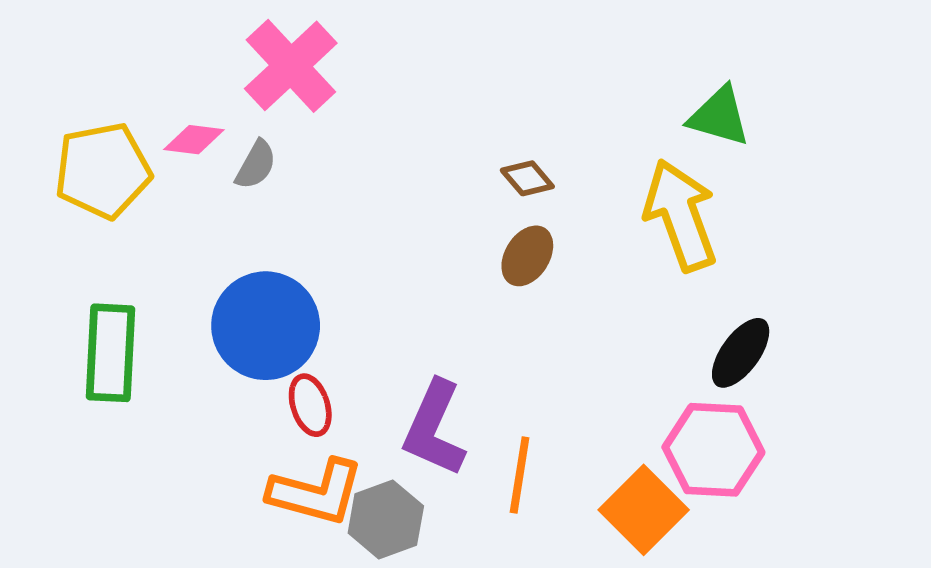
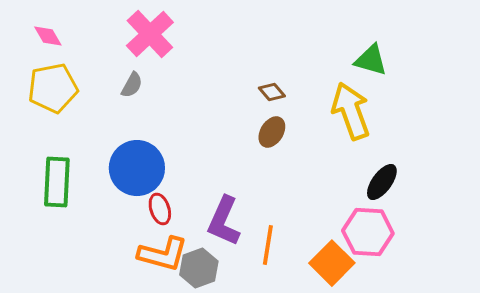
pink diamond: (194, 140) -> (48, 36), moved, turned 52

